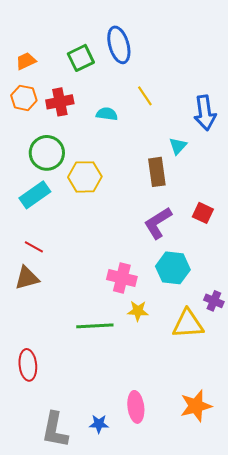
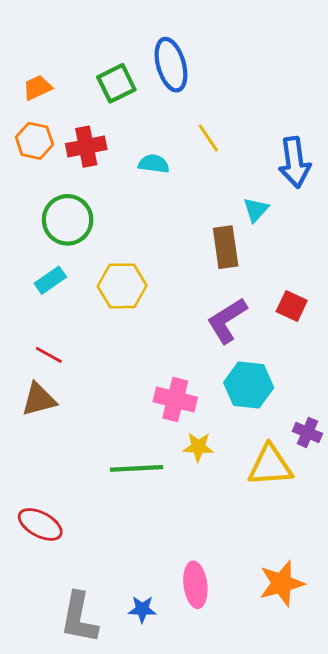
yellow hexagon: (85, 177) -> (122, 286), moved
cyan rectangle: (35, 195) -> (50, 280), size x0.7
red ellipse: (28, 365) -> (40, 524), turned -56

